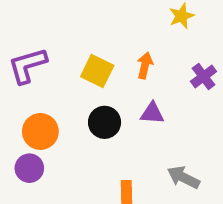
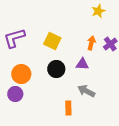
orange arrow: (145, 65) -> (91, 43), moved
gray arrow: (183, 177) -> (86, 91), moved

